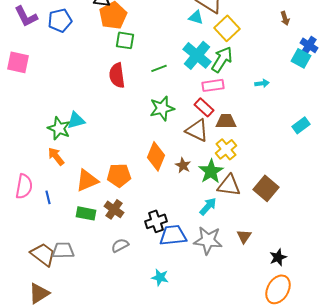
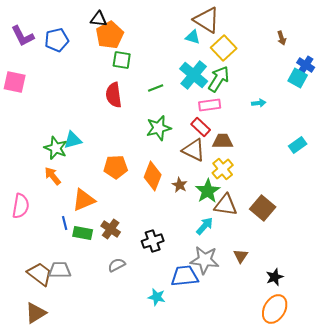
orange pentagon: (119, 175) -> (116, 167), moved
blue line: (48, 197) -> (65, 223), moved
blue trapezoid: (173, 235) -> (185, 276), moved

